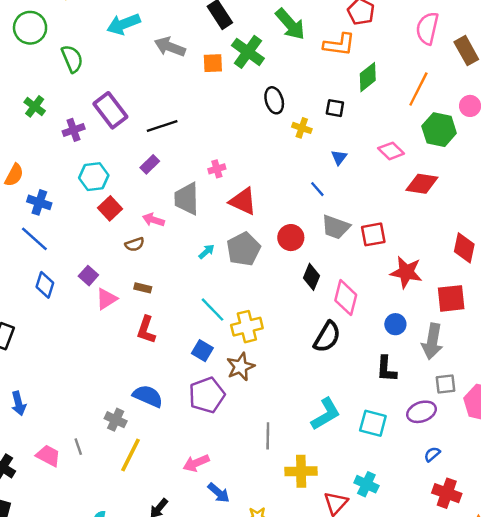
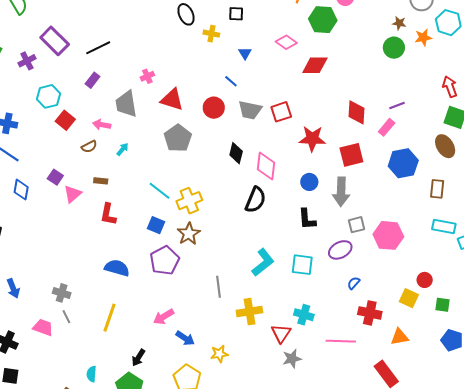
red circle: (291, 238) -> (214, 108), moved
cyan arrow: (206, 252) -> (122, 149), moved
gray cross: (116, 420) -> (62, 293), moved

